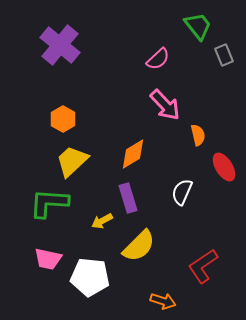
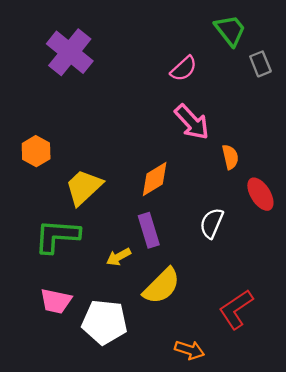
orange hexagon: (63, 119) -> (36, 151), moved

